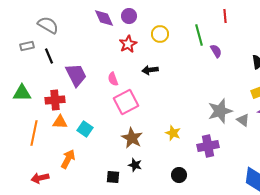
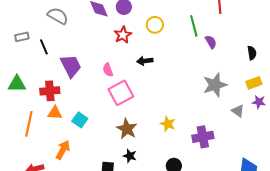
gray semicircle: (48, 25) -> (58, 16), moved
gray star: (220, 111) -> (215, 85), moved

